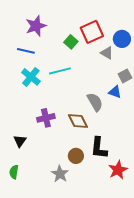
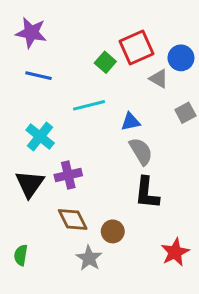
purple star: (36, 26) -> (31, 33), moved, turned 30
cyan cross: (31, 77) -> (40, 136), moved
blue triangle: (115, 92) -> (131, 122), moved, turned -32
brown diamond: (78, 121) -> (73, 220), moved
black triangle: (20, 141) -> (30, 184), moved, size x1.5
black L-shape: (99, 148) -> (147, 193), moved

